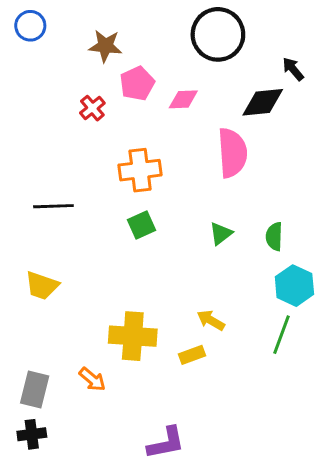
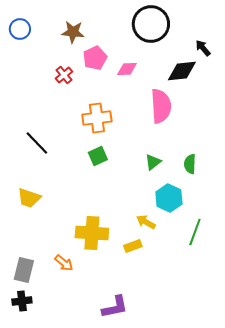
blue circle: (30, 26) -> (20, 29), moved
black line: (53, 206) -> (37, 143), turned 48
cyan hexagon: (294, 286) -> (169, 198), moved

